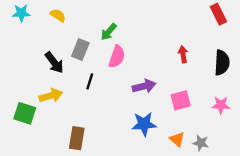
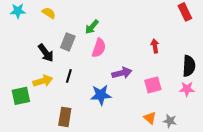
black semicircle: (222, 63) -> (189, 66), moved
black line: (90, 81) -> (69, 76), moved
green square: (25, 113) -> (21, 96), turned -30
blue star: (144, 124) -> (101, 95), moved

